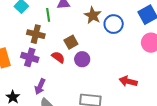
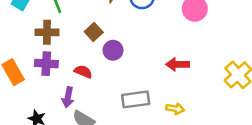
red semicircle: (58, 57) -> (83, 72), moved

